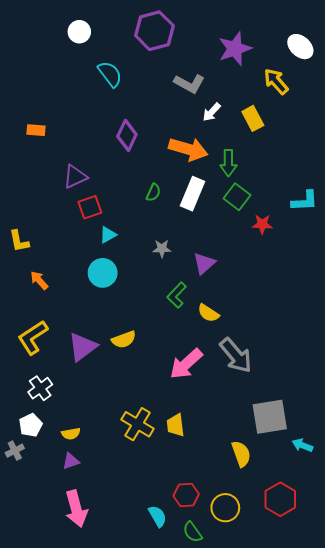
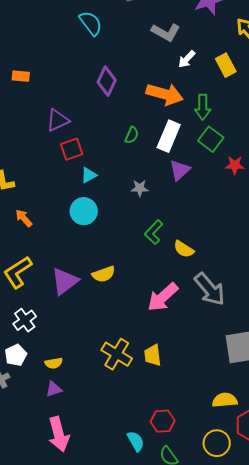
purple triangle: (204, 263) -> (180, 170), moved
yellow semicircle: (241, 454) -> (225, 400), moved, turned -75
yellow circle: (225, 508) -> (217, 443), moved

